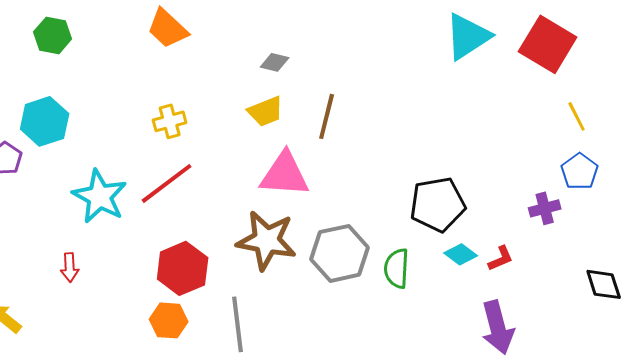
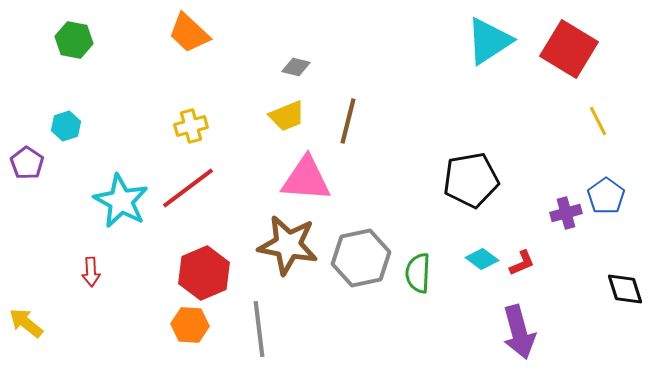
cyan hexagon: (45, 121) -> (66, 126), size x0.6
blue pentagon: (580, 171) -> (606, 196), moved
black pentagon: (438, 204) -> (471, 180), moved

